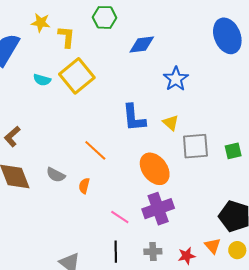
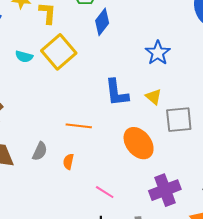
blue diamond: (142, 44) -> (102, 22), moved, turned -44
orange line: (95, 150) -> (79, 126), turned -35
gray semicircle: (56, 175) -> (40, 151), turned -90
purple cross: (158, 209) -> (165, 190), moved

